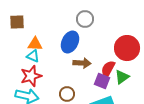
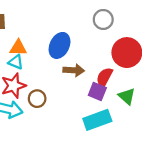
gray circle: (85, 19) -> (103, 19), moved
green triangle: (122, 77) -> (127, 96), moved, turned -42
brown circle: (67, 94) -> (37, 99), moved

